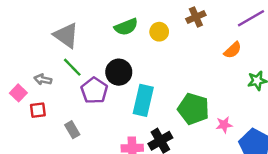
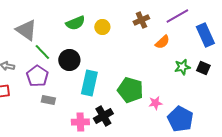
brown cross: (196, 17) -> (141, 20), moved
green line: (72, 67) -> (42, 52), moved
purple pentagon: (94, 90) -> (37, 76), moved
gray rectangle: (72, 130) -> (48, 100), moved, turned -48

